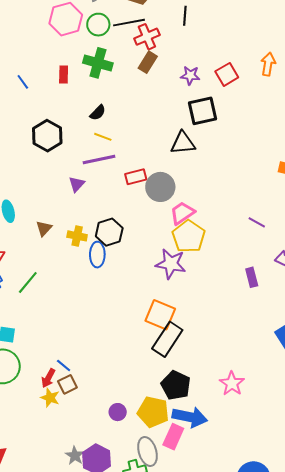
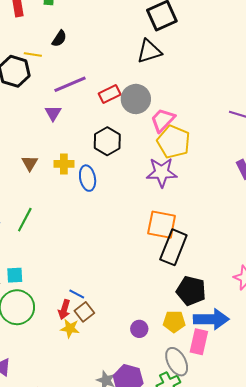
yellow line: (103, 137) -> (33, 55), moved
black hexagon: (109, 232) -> (107, 141), moved
yellow pentagon: (153, 412) -> (174, 322), size x0.7

